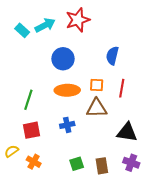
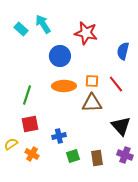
red star: (78, 20) -> (86, 33), moved, turned 30
cyan arrow: (45, 25) -> (43, 24), turned -96
blue semicircle: (112, 56) -> (123, 51), moved
red line: (122, 88) -> (116, 84), turned -48
blue cross: (67, 125) -> (59, 136), moved
black triangle: (127, 132) -> (121, 126), turned 40

